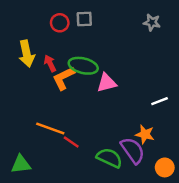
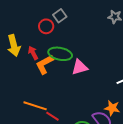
gray square: (84, 19) -> (60, 16), turned -32
red circle: (60, 23) -> (46, 26), moved

